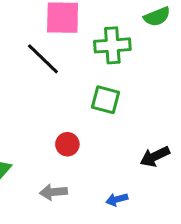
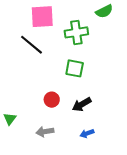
black arrow: (155, 156) -> (82, 104), moved

